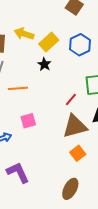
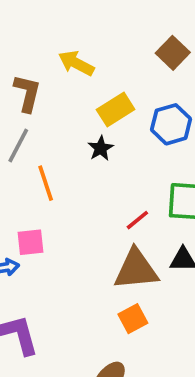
yellow arrow: (24, 34) -> (76, 63), moved
orange line: (18, 88) -> (46, 183), turned 66
pink square: (28, 121) -> (30, 242), moved

